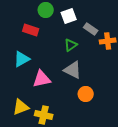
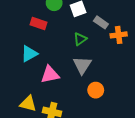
gray triangle: (73, 70) -> (82, 65), turned 36
yellow triangle: (21, 107) -> (28, 104), turned 36

